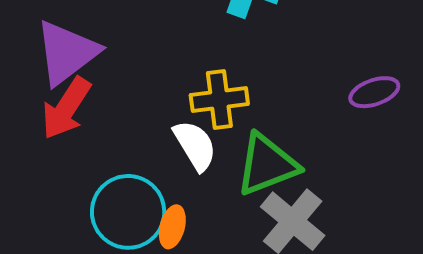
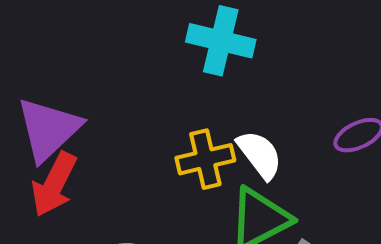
white semicircle: (195, 145) -> (260, 155), moved

